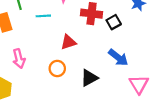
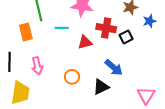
red triangle: (68, 42) -> (85, 42), moved
blue arrow: (118, 57) -> (114, 68), moved

